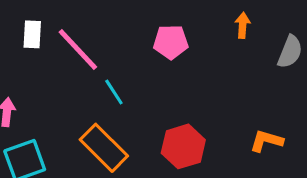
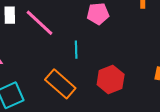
cyan line: (114, 92) -> (76, 50), moved, turned 36

